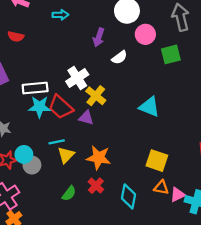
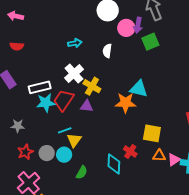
cyan arrow: (60, 15) -> (75, 43), moved
purple arrow: (99, 37) -> (138, 25), moved
white semicircle: (119, 57) -> (107, 51), turned 144
red trapezoid: (61, 107) -> (64, 100), turned 90
cyan circle: (24, 154) -> (64, 155), moved
orange star: (99, 158) -> (126, 103), moved
red cross: (96, 186) -> (130, 152), moved
cyan diamond: (128, 196) -> (114, 164), moved

